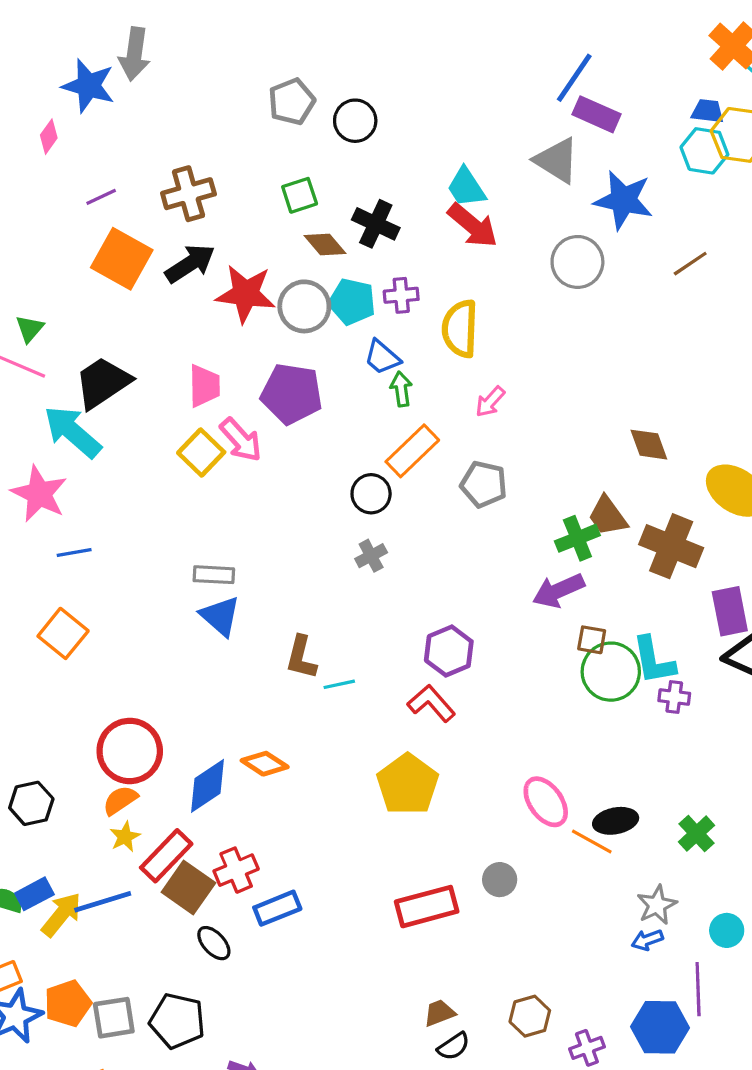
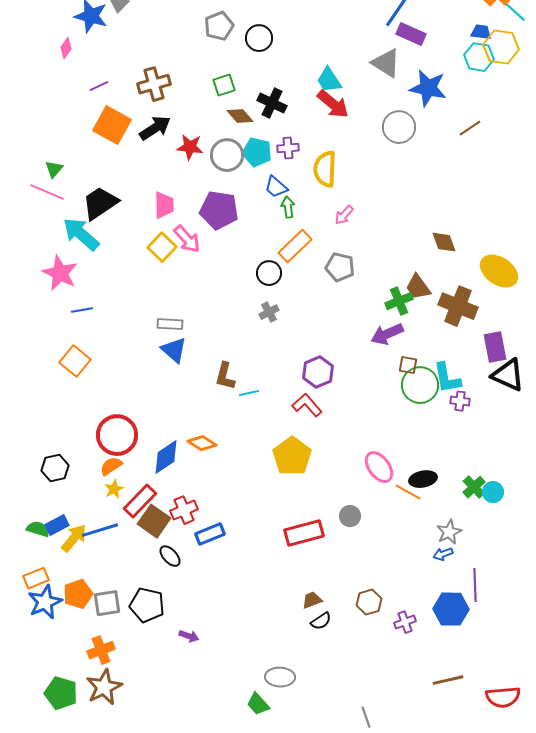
red star: (246, 294) -> (190, 147), size x0.7
cyan circle: (727, 930) -> (493, 492), moved

